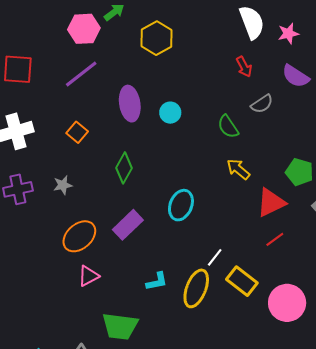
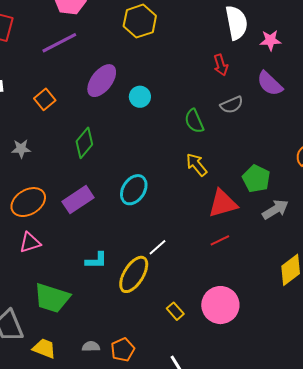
purple ellipse: (130, 104) -> (102, 81), turned 36
yellow rectangle: (242, 281) -> (175, 311), moved, size x0.6

